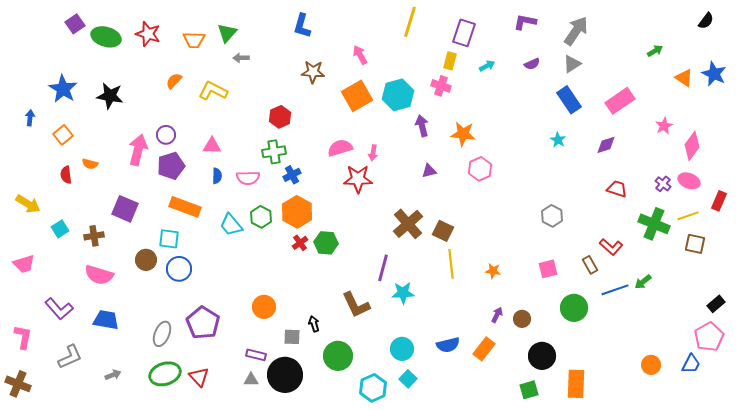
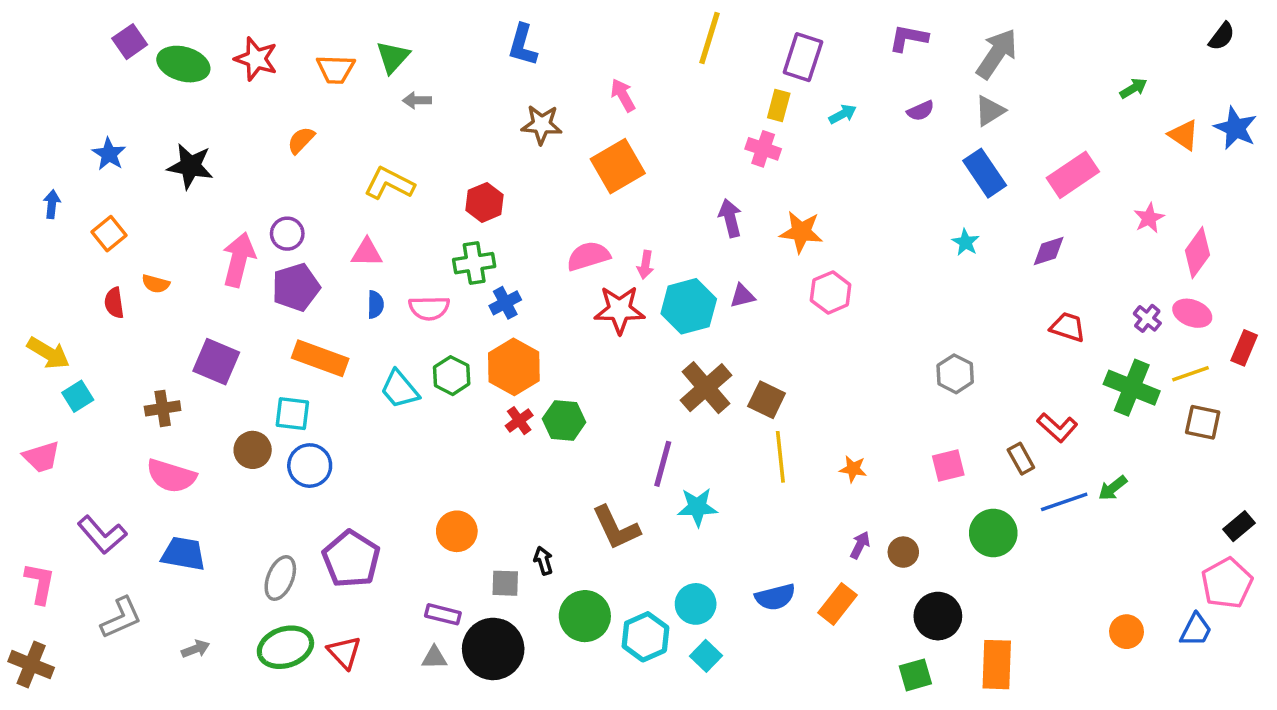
blue star: (63, 89) -> (109, 154), size x0.7
yellow L-shape: (213, 91) -> (389, 183), moved
cyan hexagon: (398, 95) -> (689, 306), moved
cyan square: (60, 229) -> (78, 396), moved
cyan hexagon: (373, 388) -> (645, 637), moved

